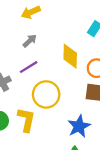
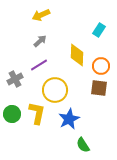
blue star: (79, 126) -> (69, 119), moved

